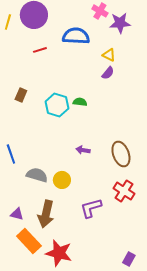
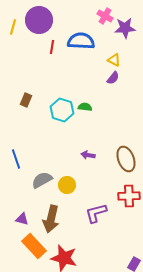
red line: (40, 50) -> (52, 47), moved, turned -64
gray semicircle: (37, 175) -> (42, 180), turned -45
red cross: (124, 191) -> (129, 196), turned -35

